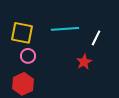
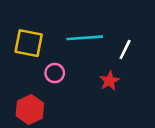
pink circle: (28, 56) -> (55, 73), moved

